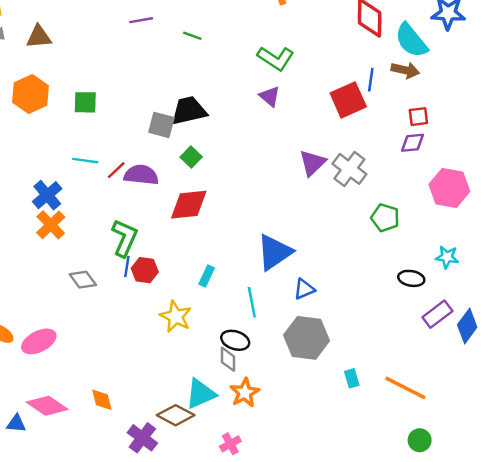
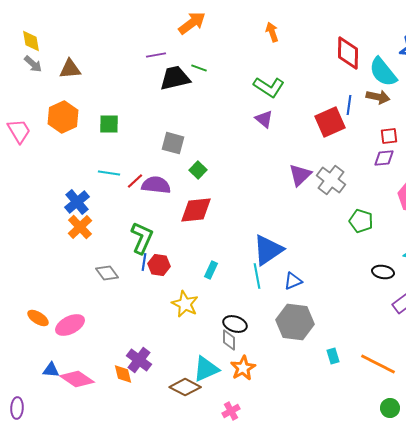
black trapezoid: (189, 111) -> (175, 78), moved
cyan line: (252, 302) -> (257, 276), moved
blue triangle: (16, 424) -> (51, 370), moved
purple cross: (142, 438) -> (139, 360), moved

